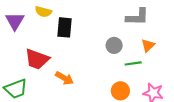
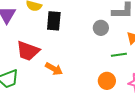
gray circle: (114, 45) -> (101, 28), moved

